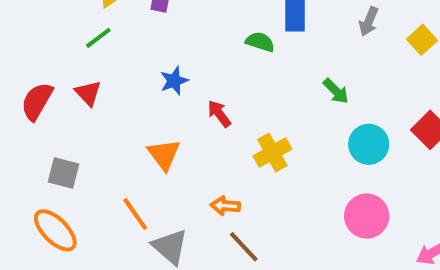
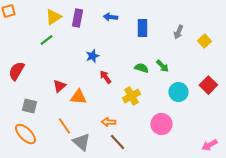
green semicircle: (260, 42) -> (141, 68), moved
blue star: (174, 81) -> (92, 56), moved
red triangle: (88, 93) -> (59, 86), moved, turned 32
orange triangle: (164, 155) -> (78, 97), turned -48
pink circle: (367, 216) -> (161, 124), moved

